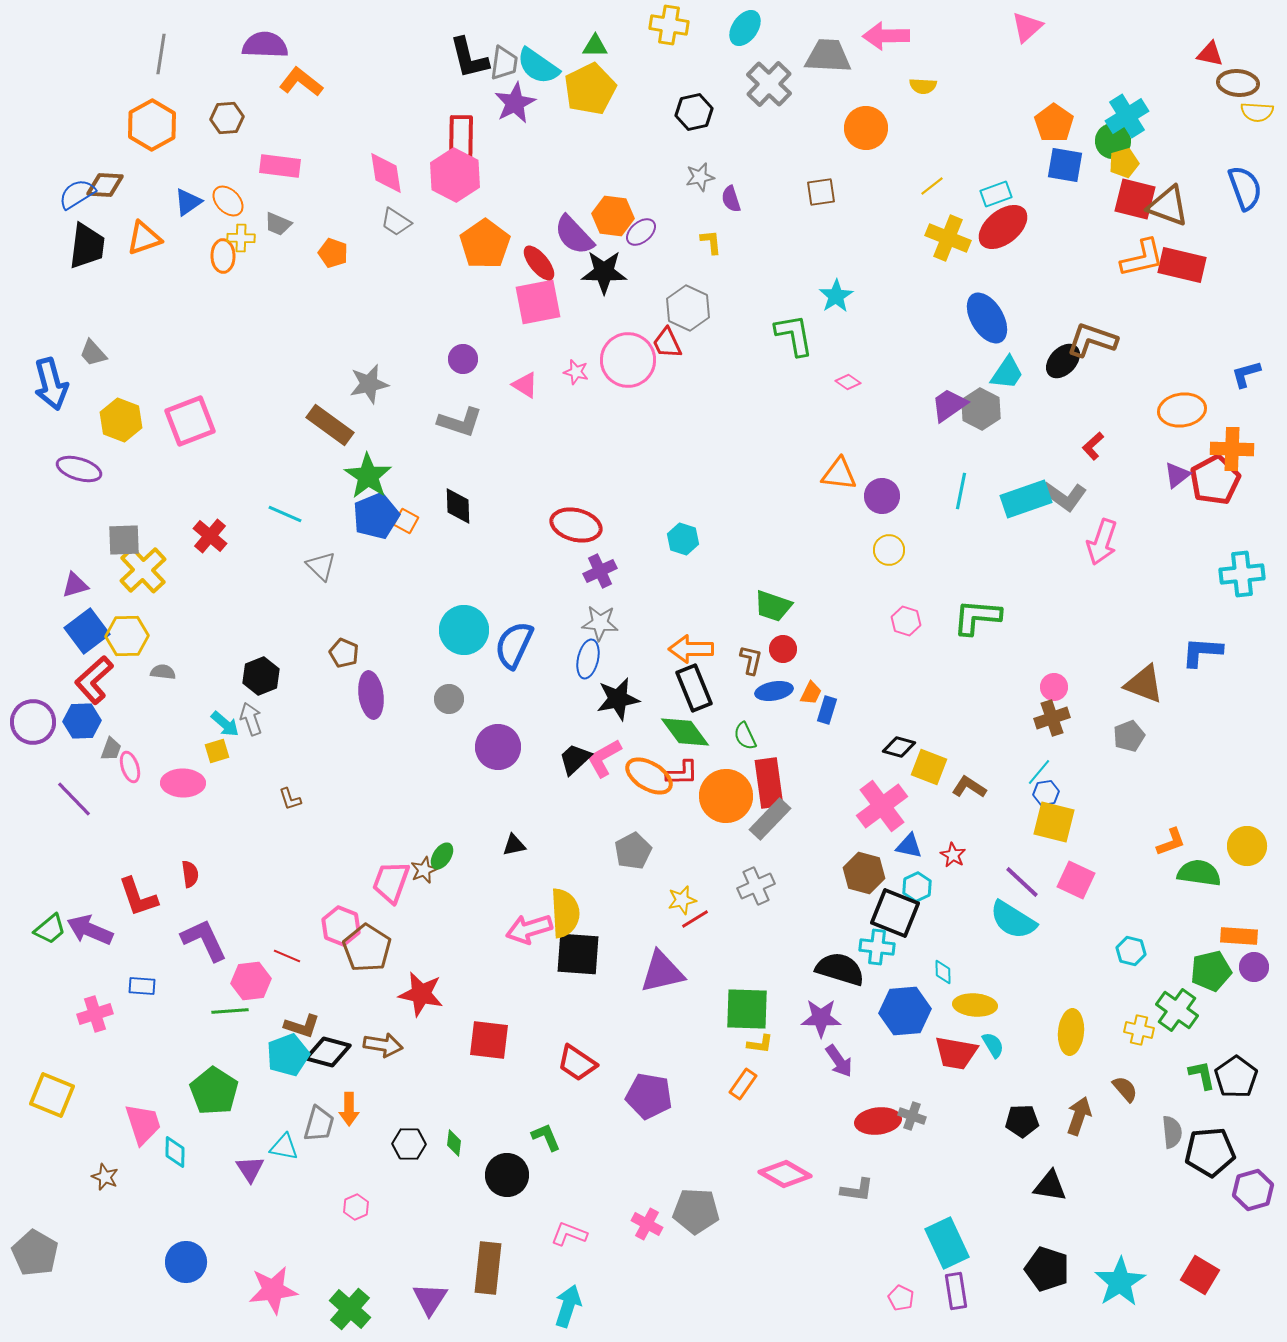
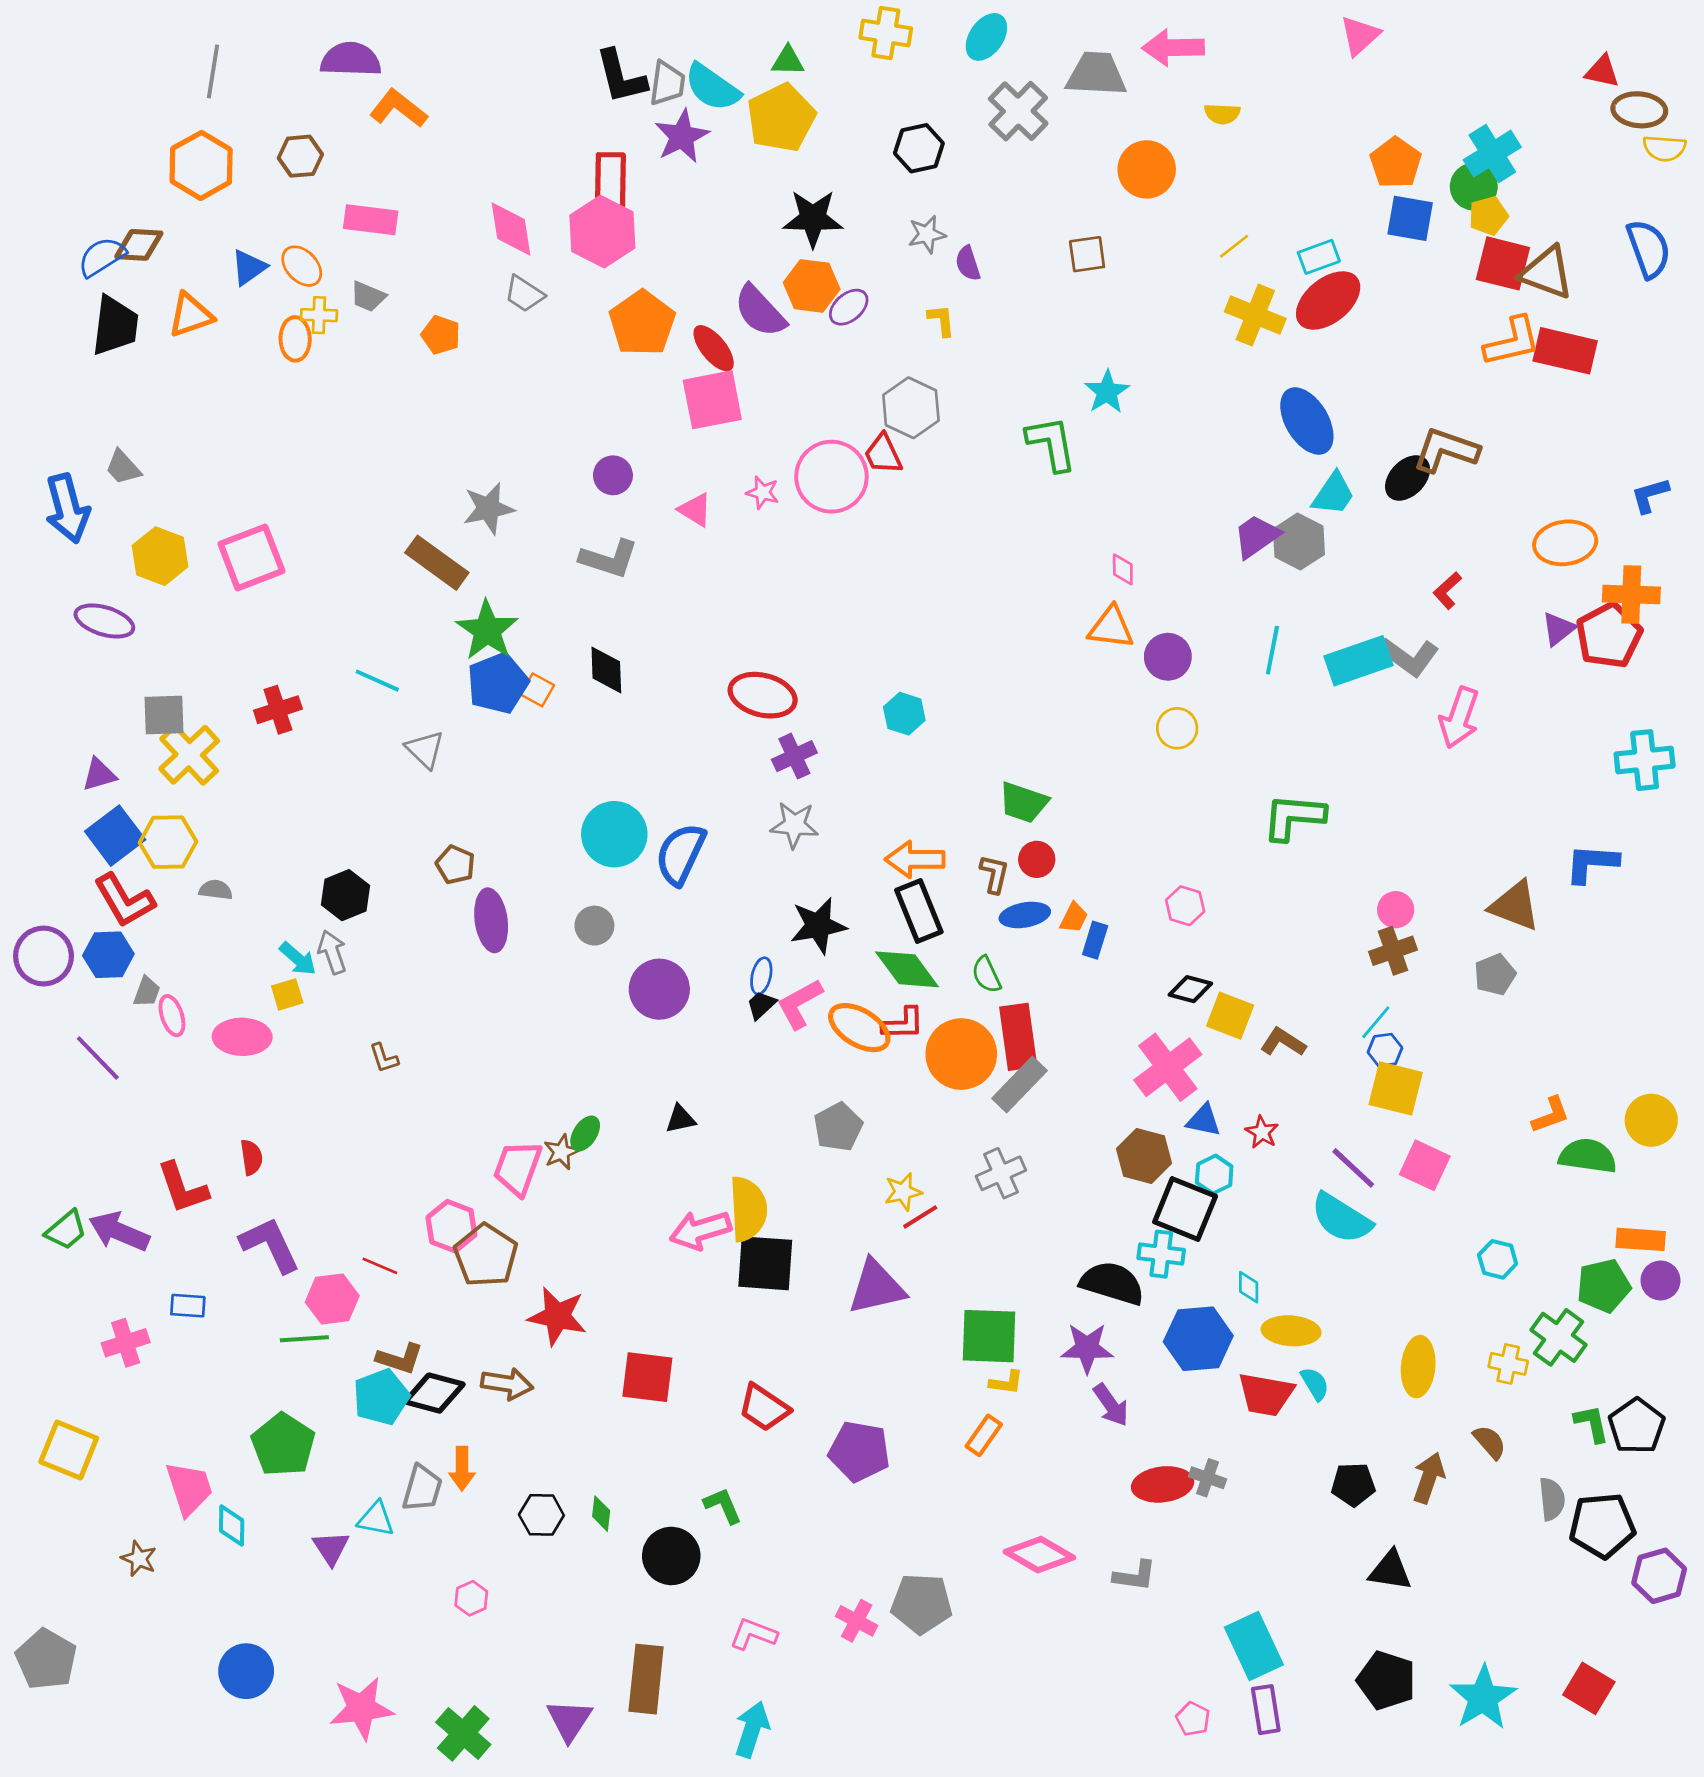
black star: (604, 272) -> (813, 218), moved
pink diamond: (848, 382) -> (1123, 569), moved, turned 55
red cross: (210, 536) -> (278, 710), turned 32
pink hexagon: (906, 621) -> (1185, 906), moved
blue ellipse: (588, 659) -> (761, 976), moved, size x0.7
red L-shape: (94, 680) -> (124, 900), turned -78
black trapezoid: (575, 759) -> (761, 1005), size x0.7

